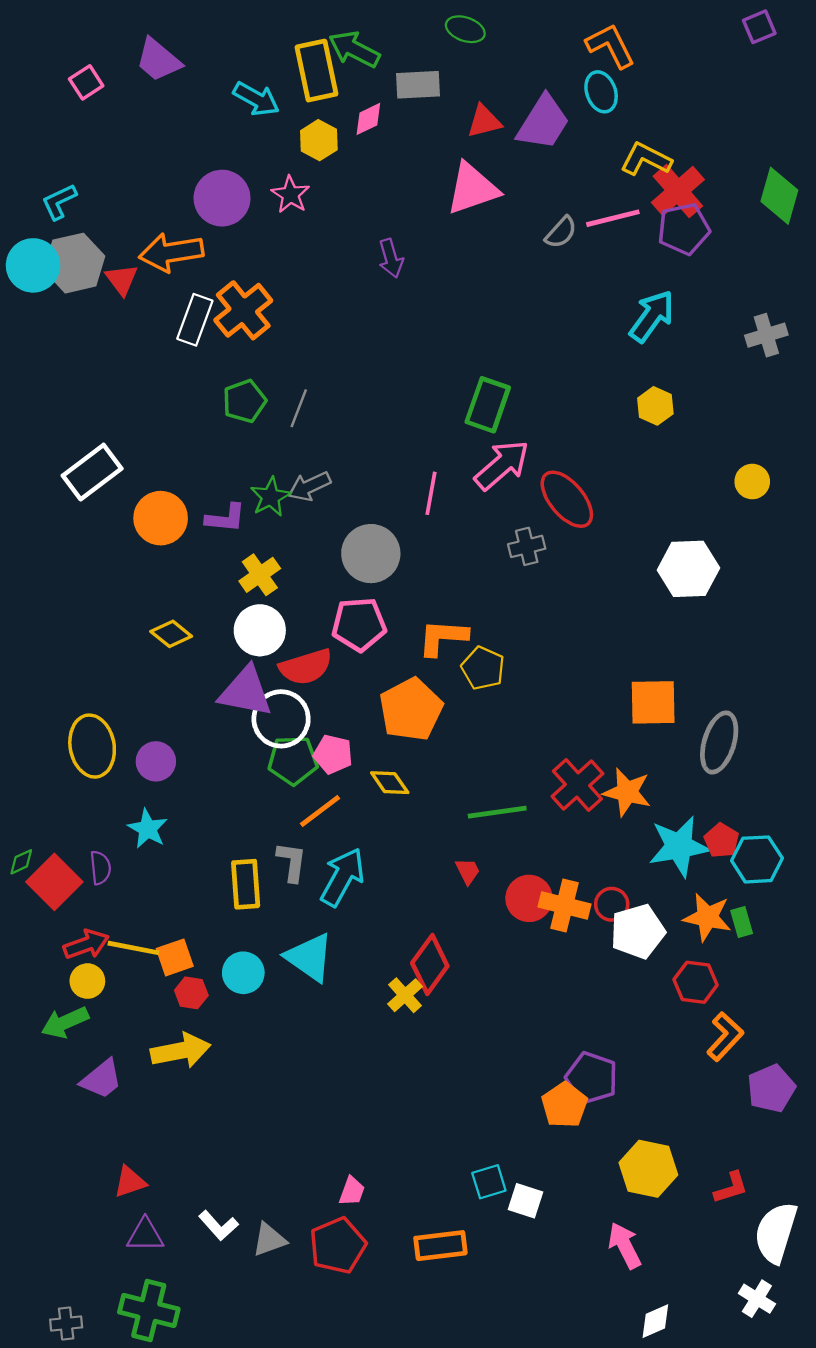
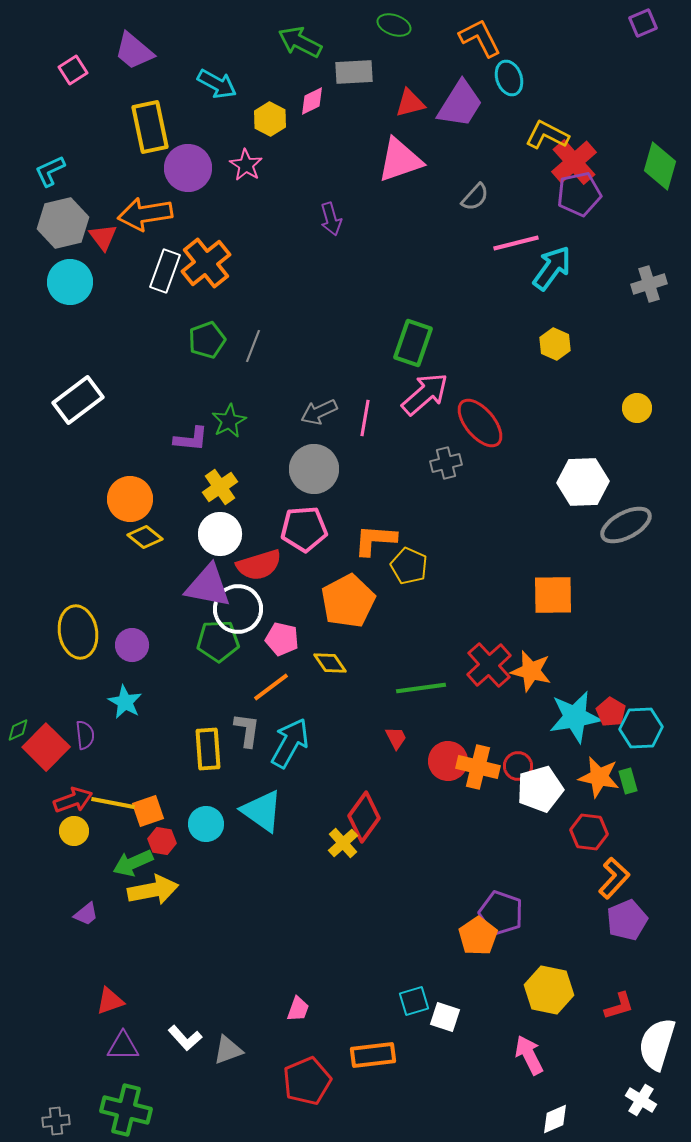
orange L-shape: (611, 46) -> (480, 38), moved
yellow rectangle: (316, 71) -> (150, 127), moved
pink line: (613, 218) -> (516, 243), moved
cyan circle: (33, 265) -> (70, 282), moved
gray arrow: (309, 486) -> (319, 412), moved
orange circle: (161, 518) -> (130, 499), moved
gray ellipse: (719, 742) -> (626, 525), moved, turned 45
green pentagon: (293, 760) -> (218, 641), moved
green arrow: (65, 1022) -> (133, 863), moved
purple trapezoid: (102, 1079) -> (86, 914), size x0.7
purple pentagon: (771, 1088) -> (627, 920), moved
red pentagon: (338, 1246) -> (307, 1081), moved

